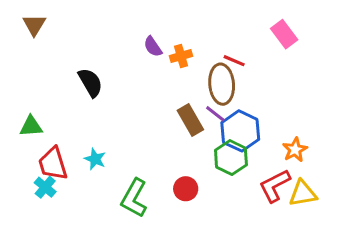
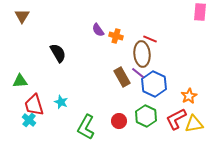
pink rectangle: (284, 34) -> (200, 12), moved, turned 42
orange cross: (181, 56) -> (116, 36), turned 32
green hexagon: (231, 158) -> (146, 116), moved

